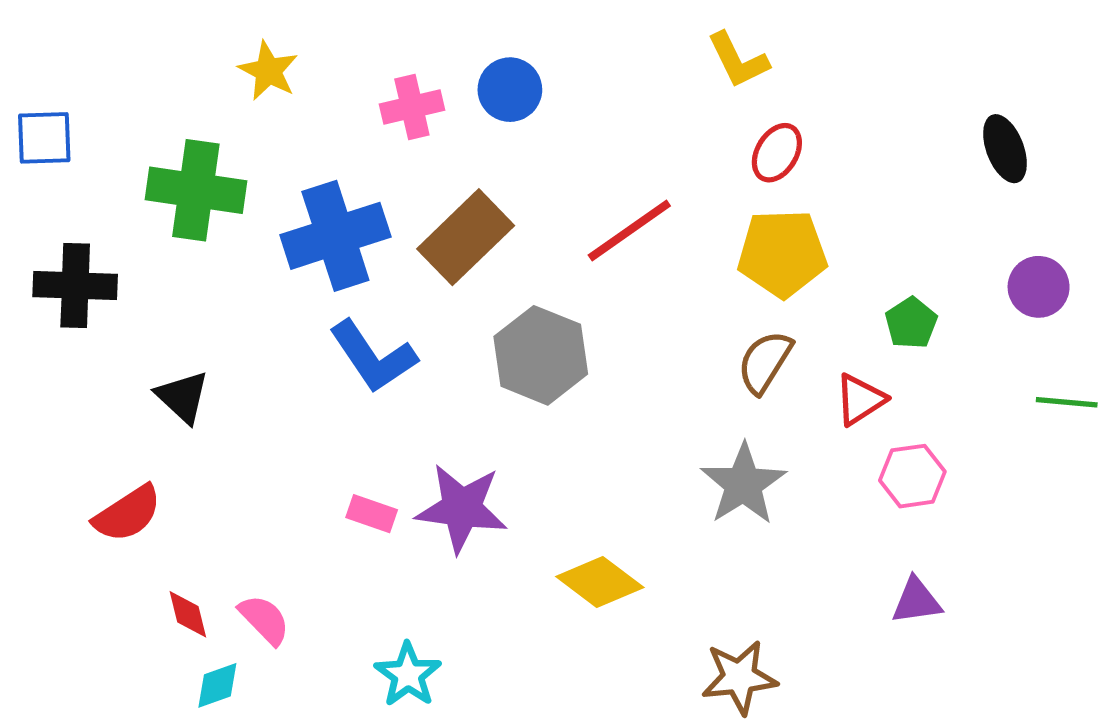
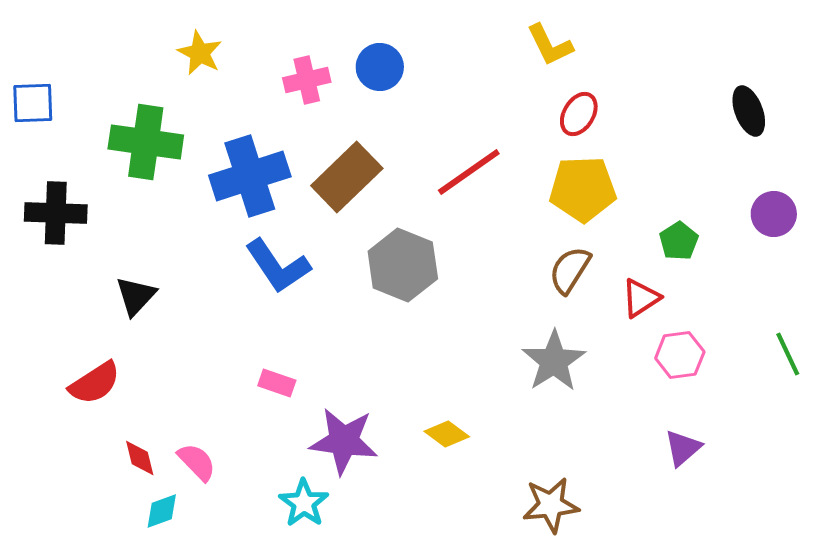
black triangle: (182, 397) -> (136, 296), turned 30
green line: (1067, 402) -> (788, 354), moved, turned 60
purple star: (462, 508) -> (344, 441), moved
yellow diamond: (600, 582) -> (447, 434), size x0.7
purple triangle: (916, 601) -> (683, 448), turned -33

